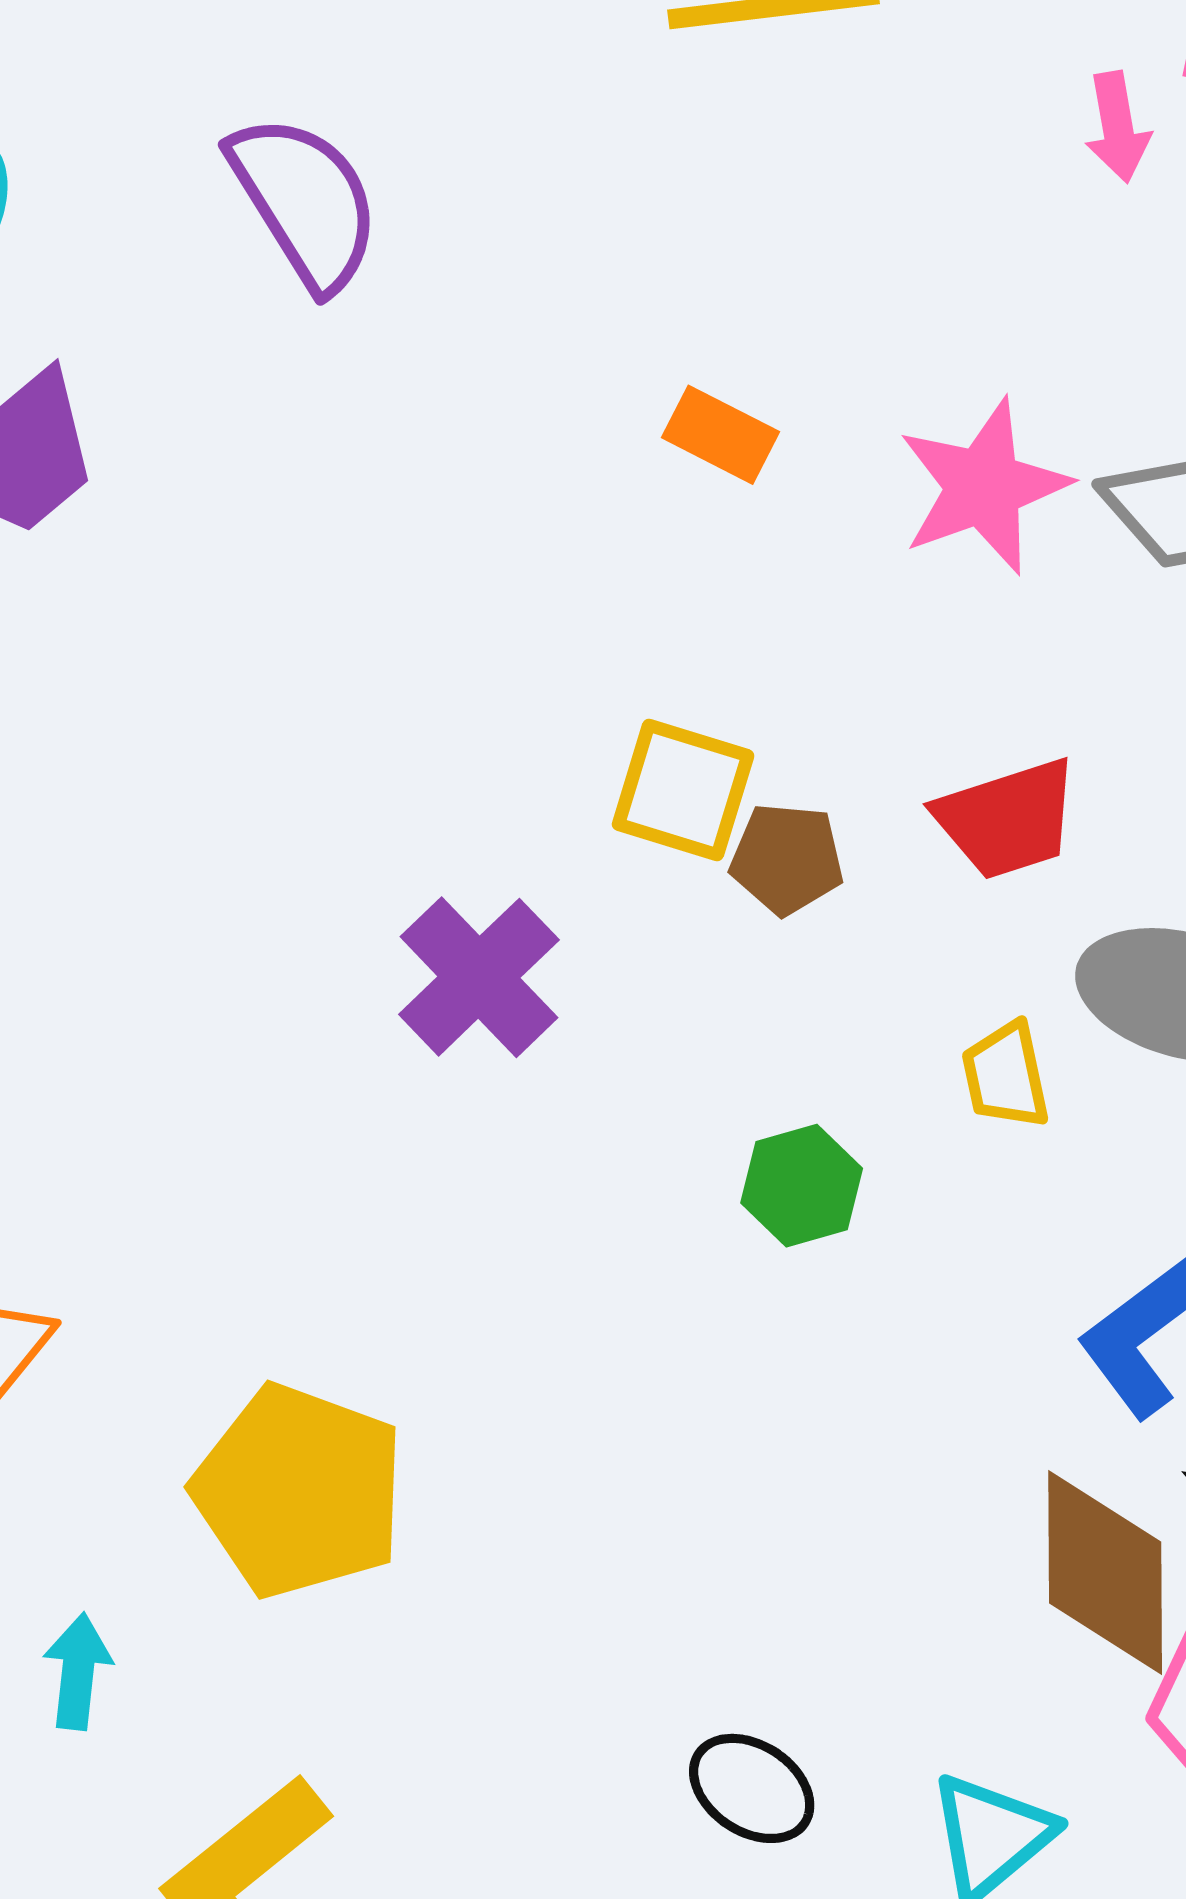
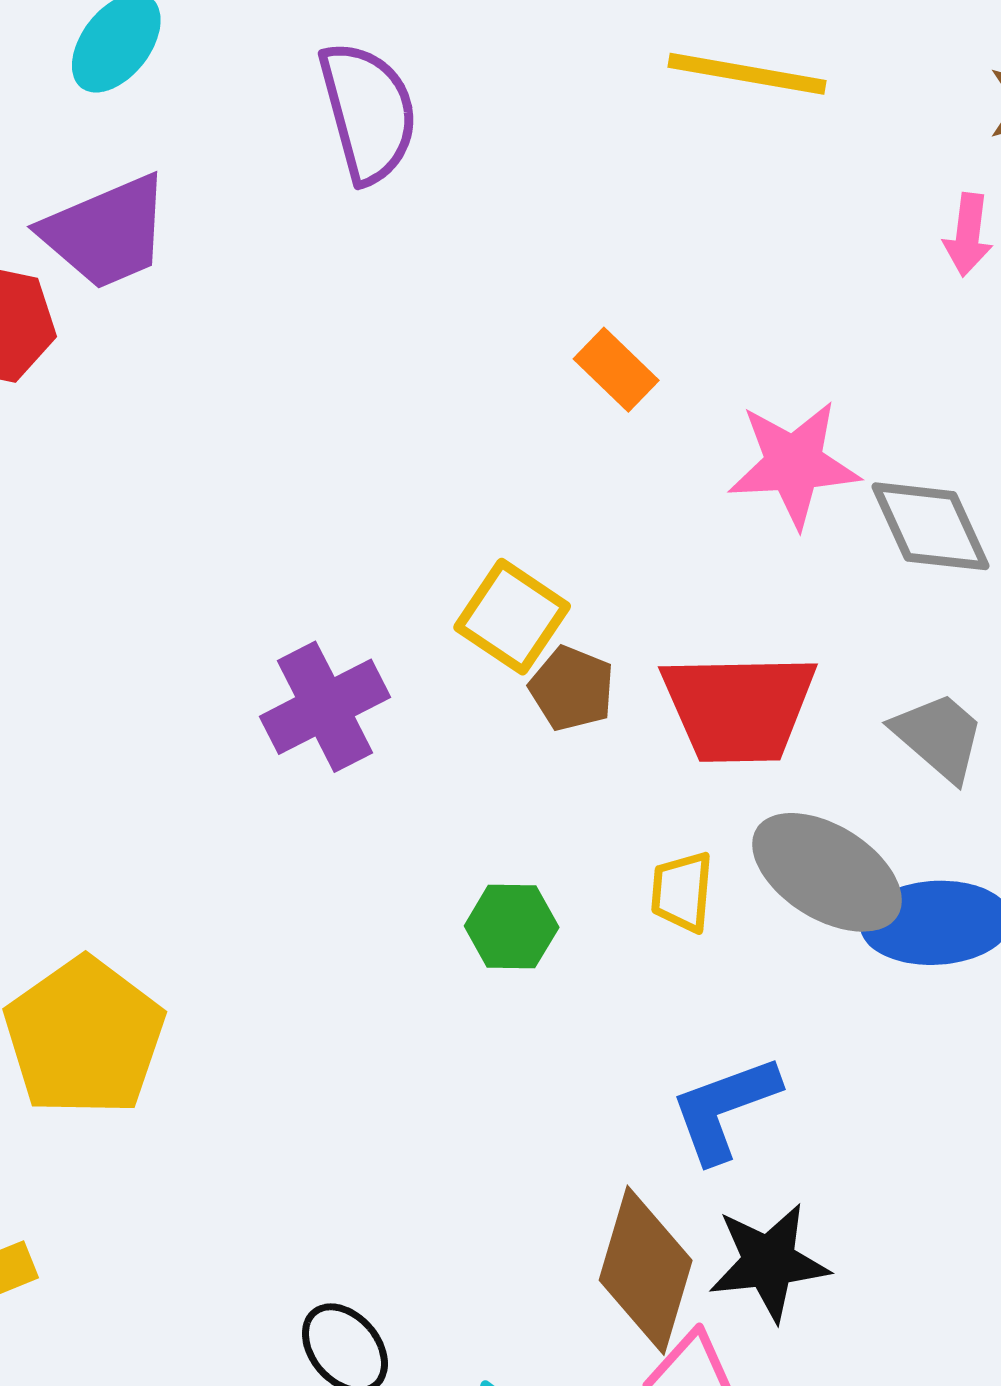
red trapezoid: (1007, 819) -> (739, 708), size x1.4

